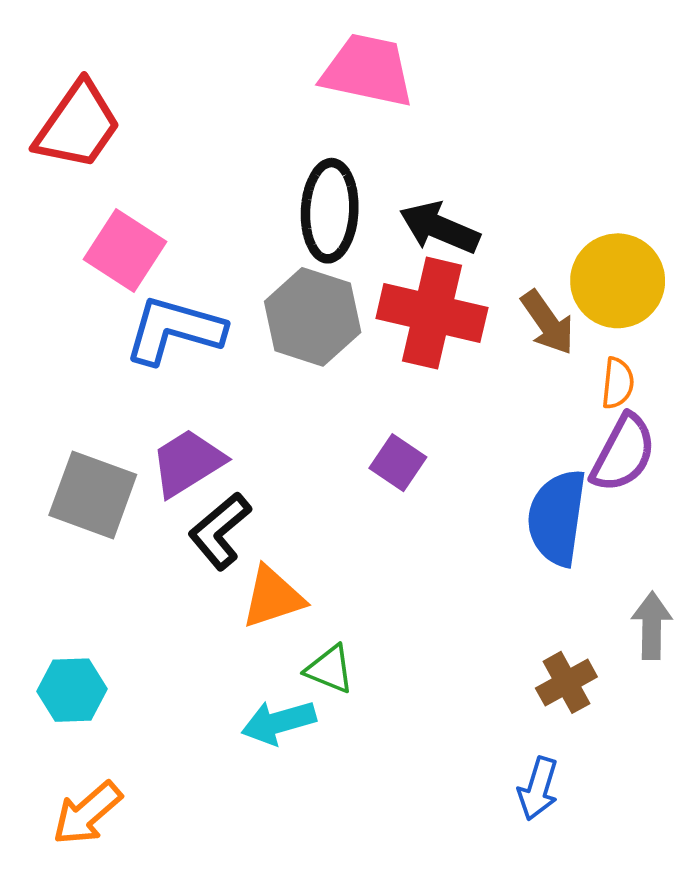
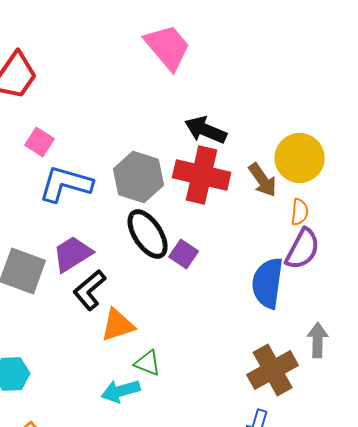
pink trapezoid: (368, 71) -> (168, 47), turned 38
black ellipse: (330, 211) -> (148, 234), moved, turned -36
pink square: (125, 251) -> (40, 142), size x0.7
brown cross: (566, 682) -> (273, 370), size x1.6

